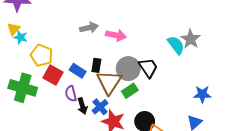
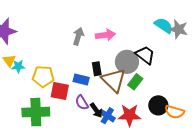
gray arrow: (89, 28) -> (78, 36), turned -42
gray star: (191, 39) -> (178, 29), moved
blue cross: (100, 107) -> (107, 116), moved

